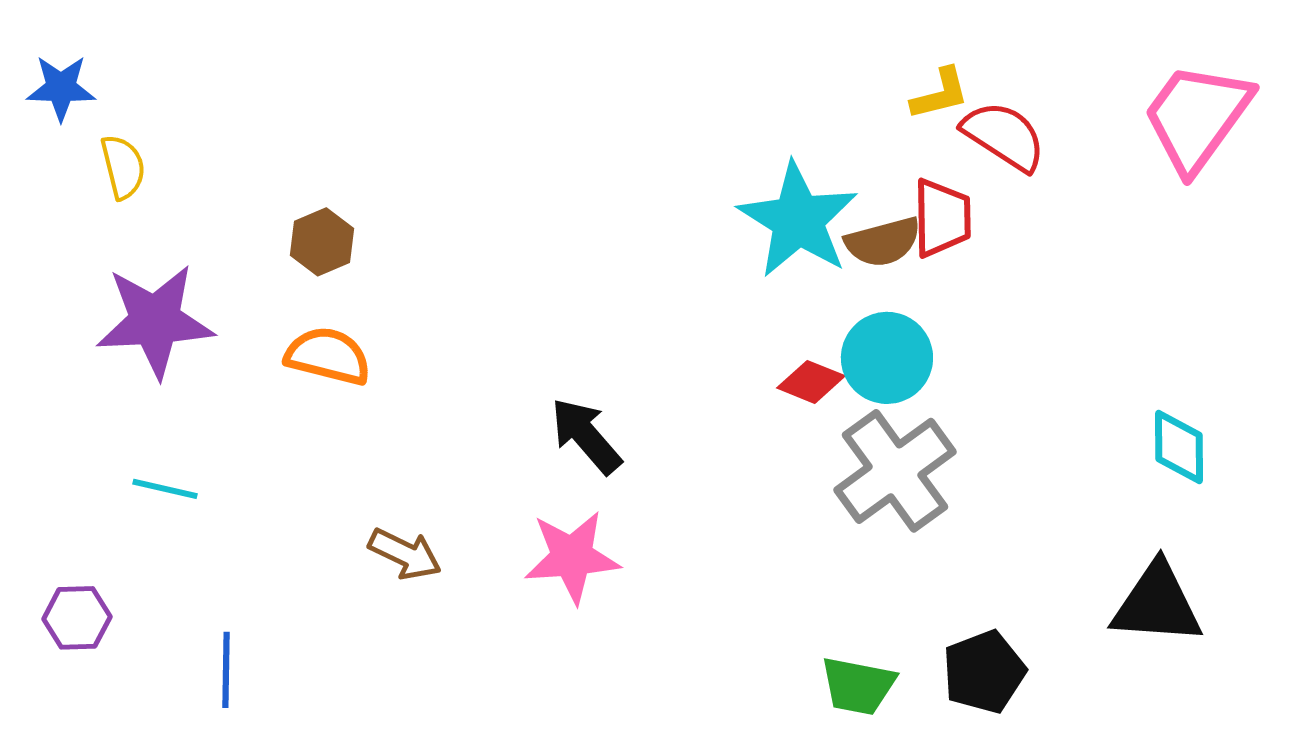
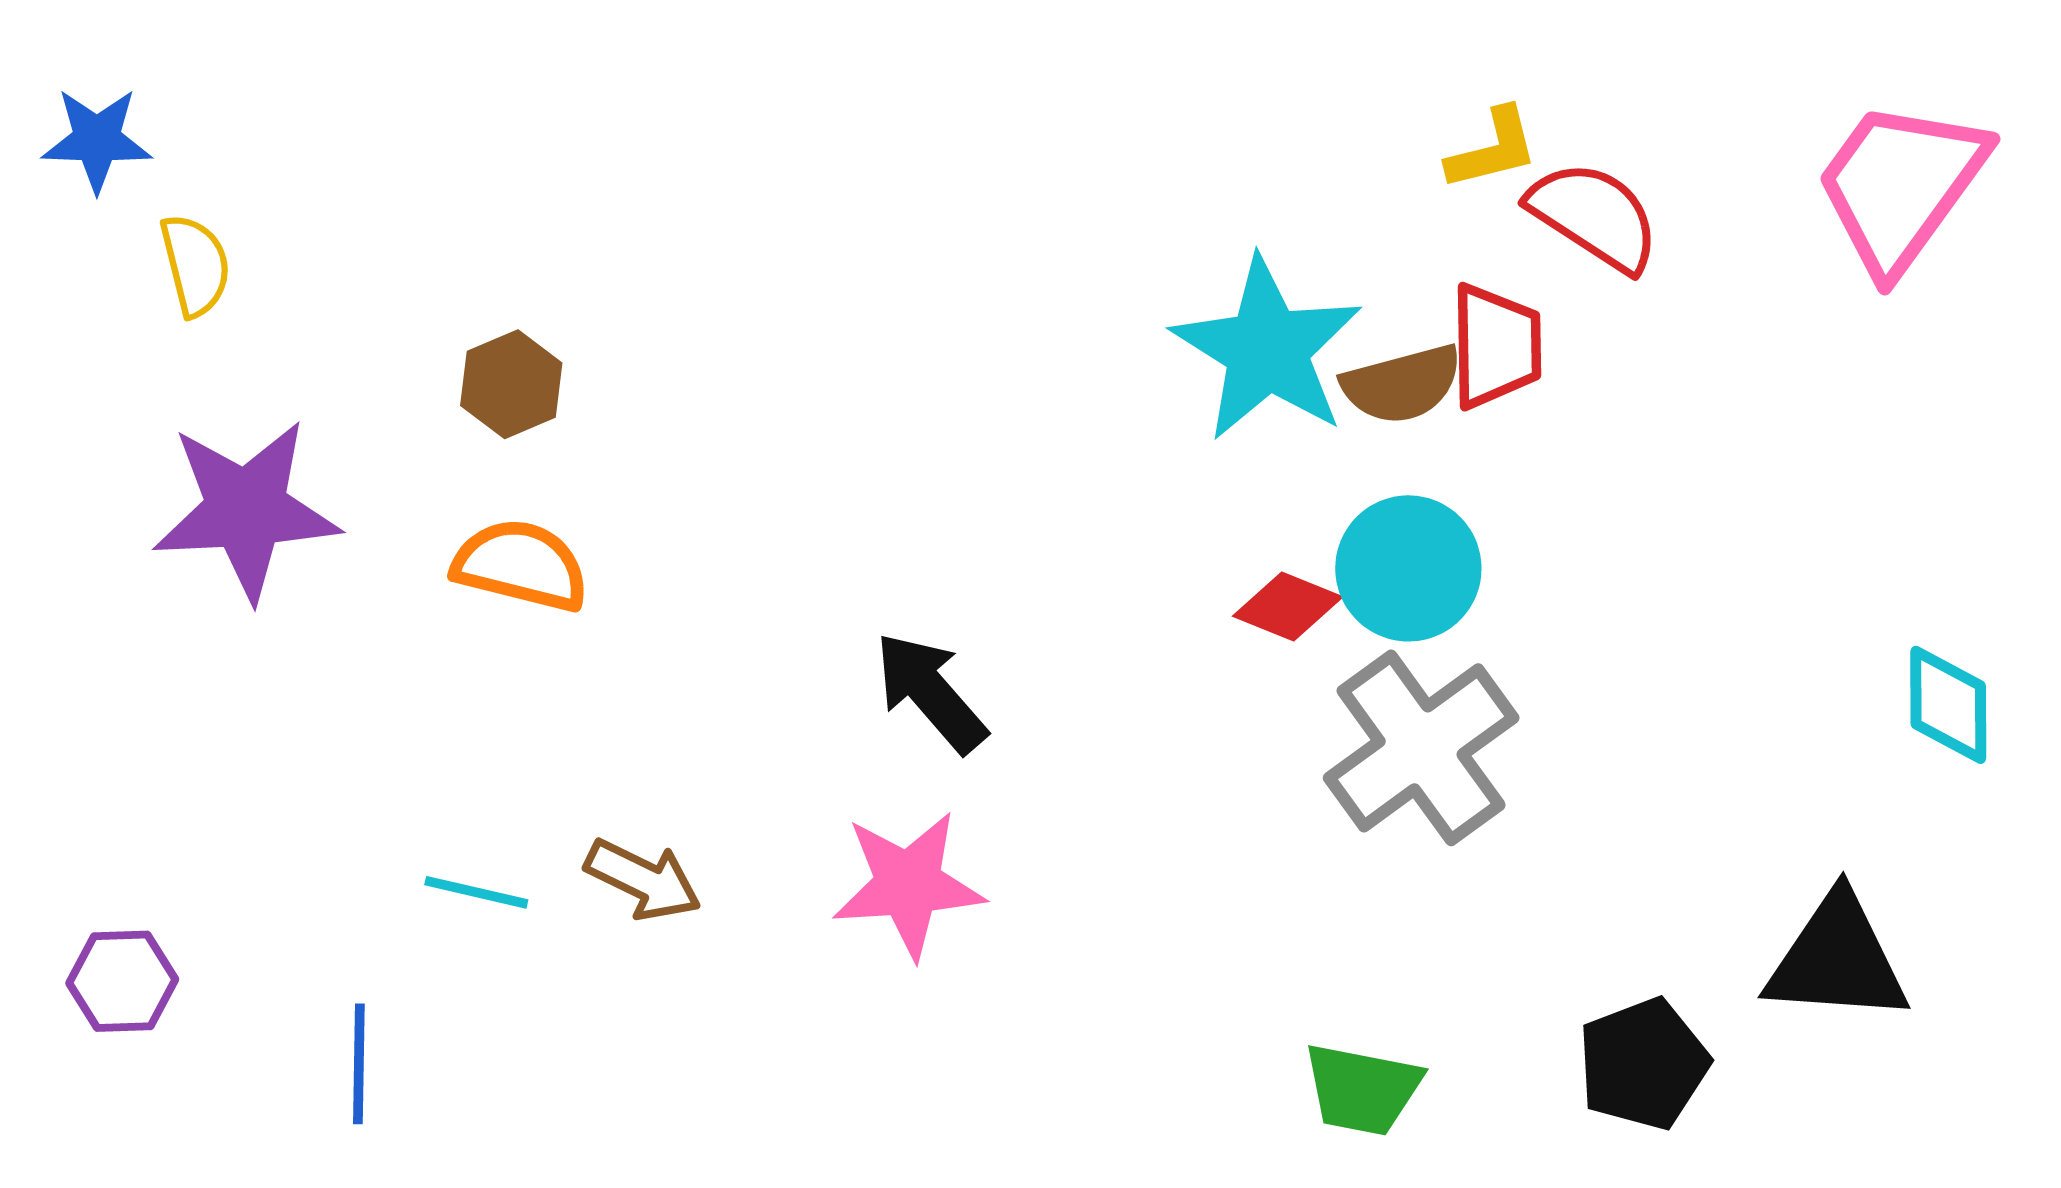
cyan diamond: (1179, 447) -> (1948, 705), moved
cyan line: (165, 489) -> (476, 892), moved
black pentagon: (984, 672) -> (1643, 1064), moved

